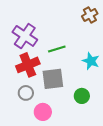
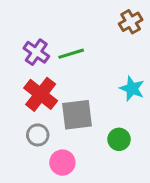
purple cross: (25, 36) -> (36, 52), size x0.7
green line: (57, 49) -> (71, 54), moved
red cross: (28, 65) -> (41, 94), turned -30

